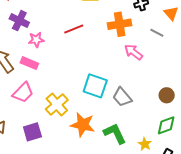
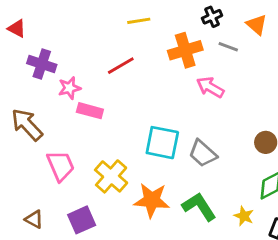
gray line: (157, 33) -> (228, 47), moved
pink rectangle: (29, 63) -> (90, 111), moved
pink trapezoid: (23, 92) -> (61, 166), turned -60

